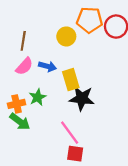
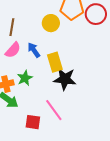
blue arrow: (48, 66) -> (34, 50), turned -140
red square: (75, 154) -> (33, 122), moved

